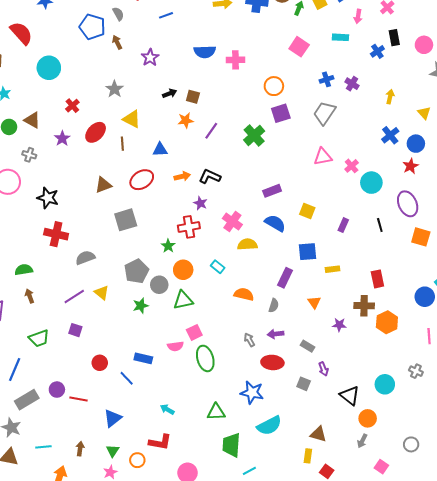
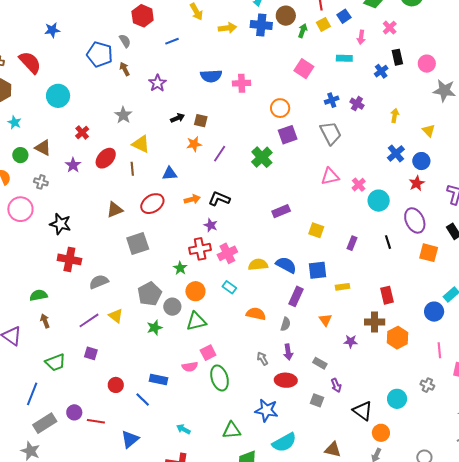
gray trapezoid: (325, 113) -> (331, 133), turned 120
pink cross: (232, 221) -> (227, 253), moved, turned 30
blue semicircle: (275, 223) -> (286, 265), moved
purple arrow: (276, 334) -> (288, 352), turned -91

